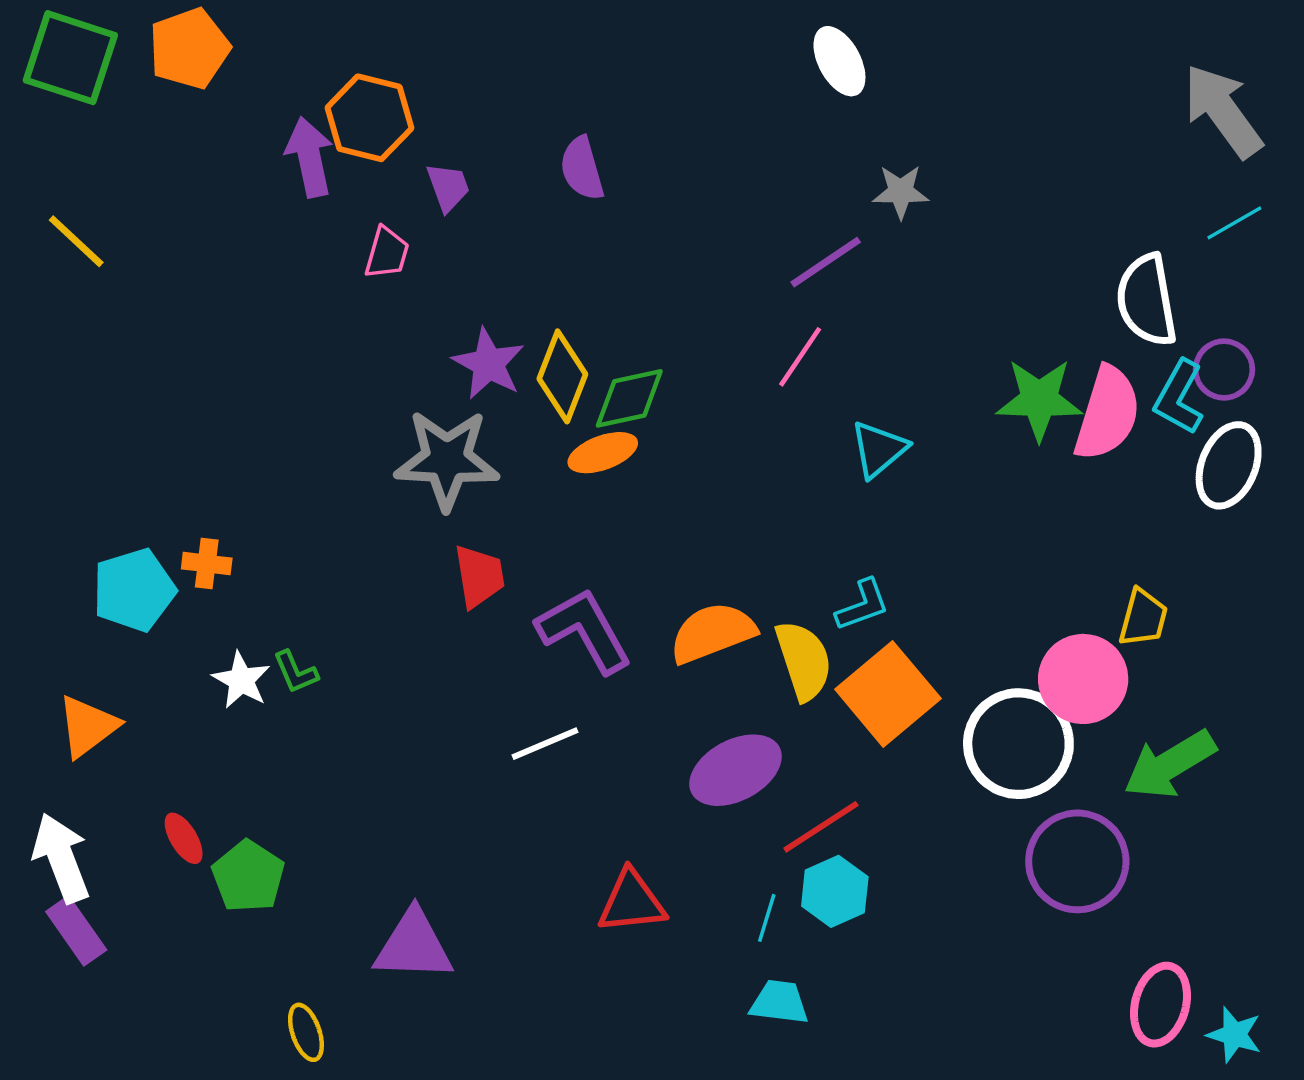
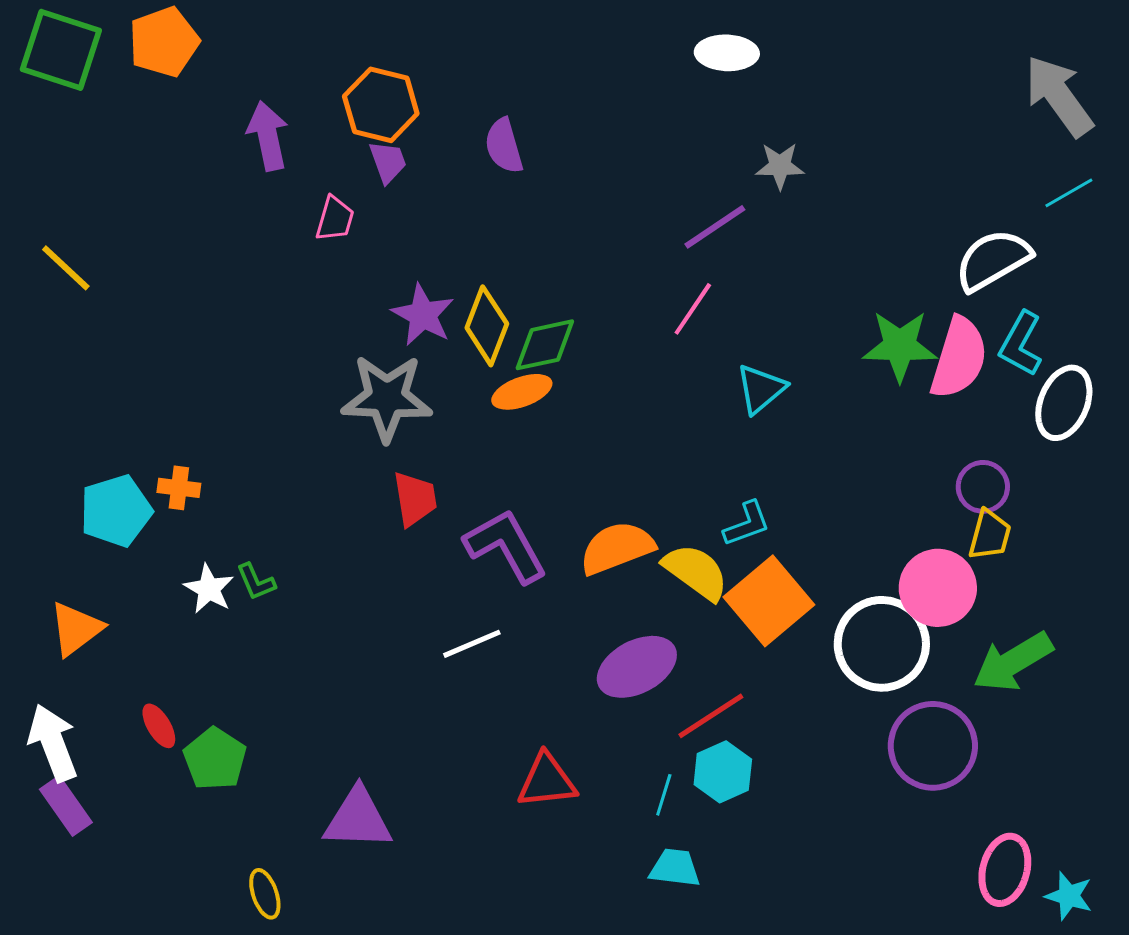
white ellipse: (839, 61) -> (727, 53), turned -60
orange hexagon: (370, 118) -> (381, 105), moved
yellow line: (76, 241) -> (66, 268), moved
white semicircle: (1147, 300) -> (993, 260), turned 70
purple circle: (1224, 370) -> (983, 487), moved
yellow semicircle: (804, 660) -> (696, 572), turned -36

